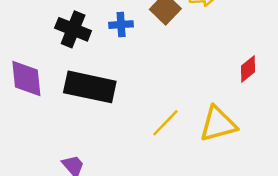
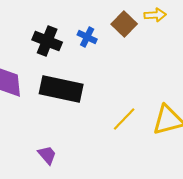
blue cross: (121, 25) -> (87, 37), turned 30

